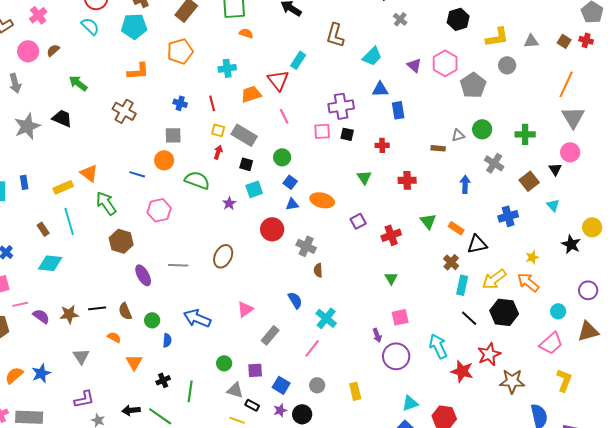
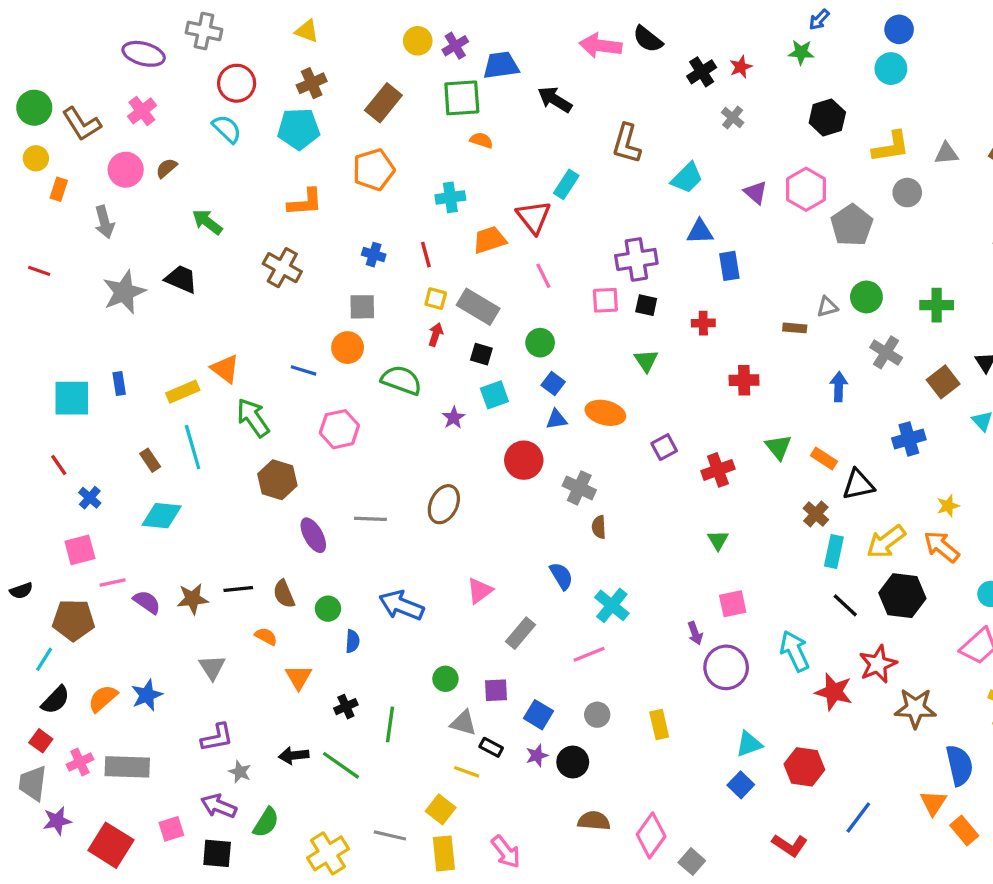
green triangle: (364, 177) -> (646, 361), moved
pink line: (312, 348) -> (589, 654), turned 30

